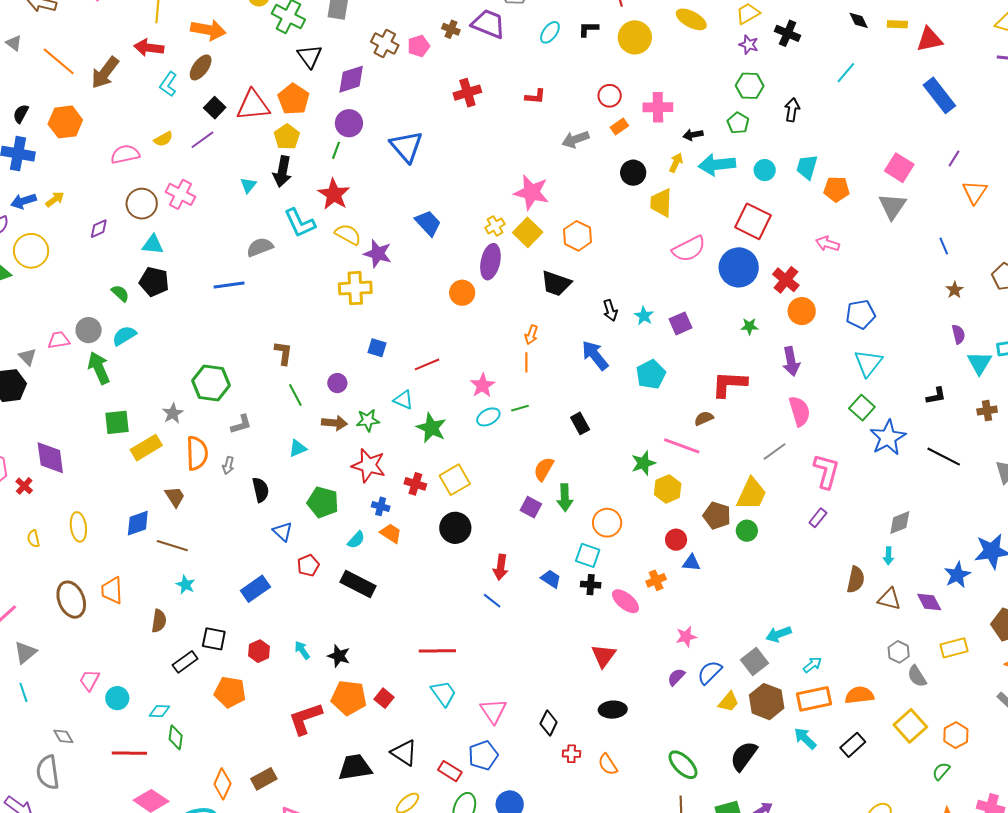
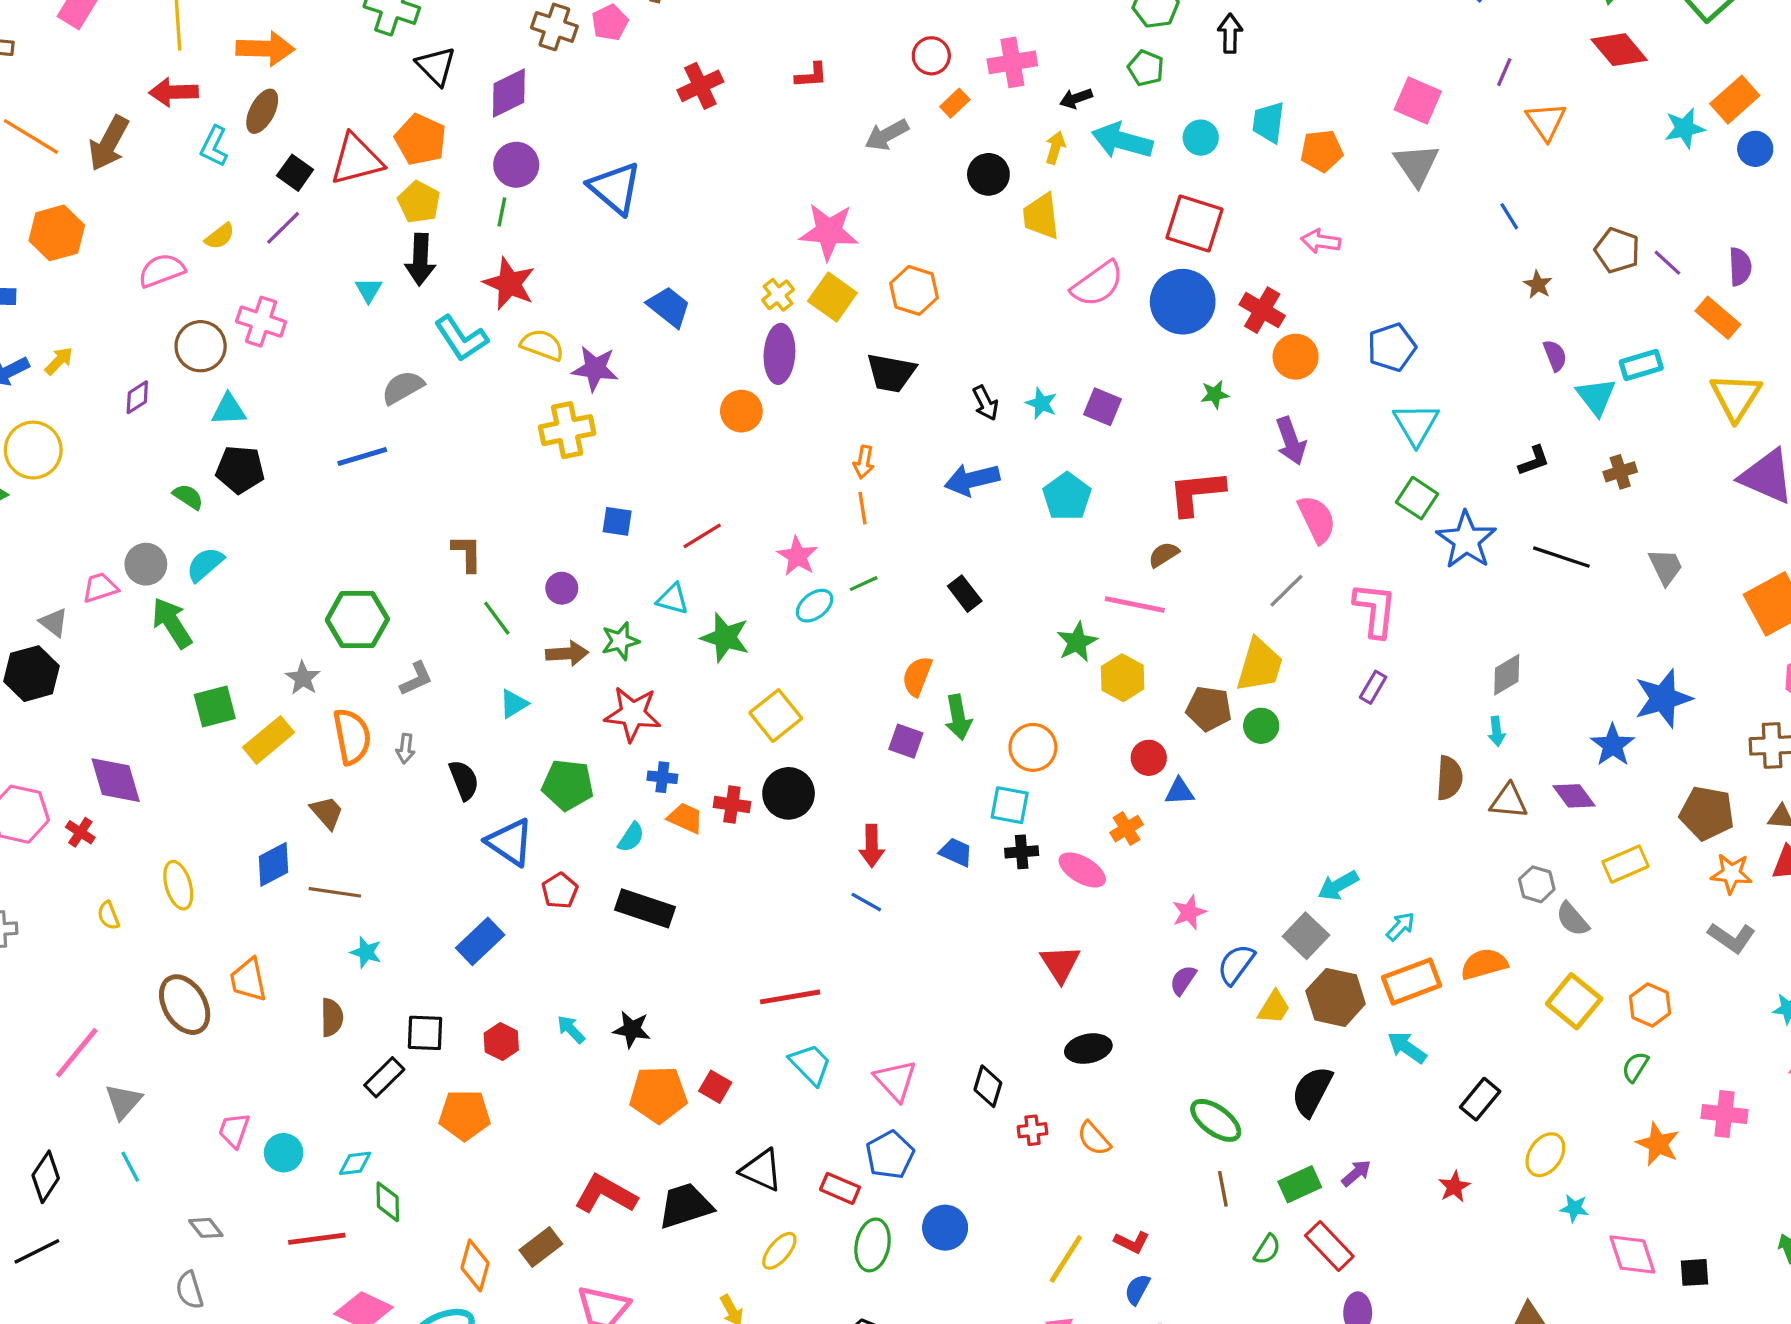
cyan arrow: (717, 165) -> (1122, 141), turned 30
purple square: (681, 323) -> (1102, 407), turned -35
blue arrow: (595, 355) -> (972, 480), turned -56
red cross: (415, 484) -> (732, 804), moved
blue triangle: (283, 532) -> (510, 842), size x1.5
red L-shape: (305, 719) -> (606, 1194), moved, turned 57
black rectangle: (853, 745) -> (1480, 1099), moved
gray semicircle: (48, 772) -> (189, 1290), size x0.7

